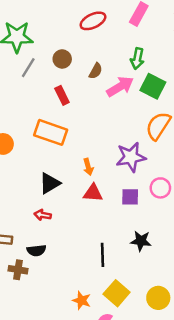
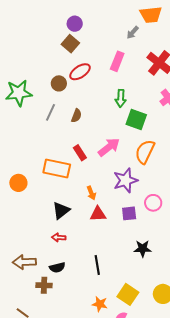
brown circle: (62, 59) -> (59, 83), moved
gray line: (28, 68) -> (50, 112), moved
brown semicircle: (96, 71) -> (76, 116), moved
pink arrow: (120, 87) -> (109, 147), moved
red rectangle: (62, 95) -> (80, 153), moved
black line: (103, 255) -> (97, 265), moved

